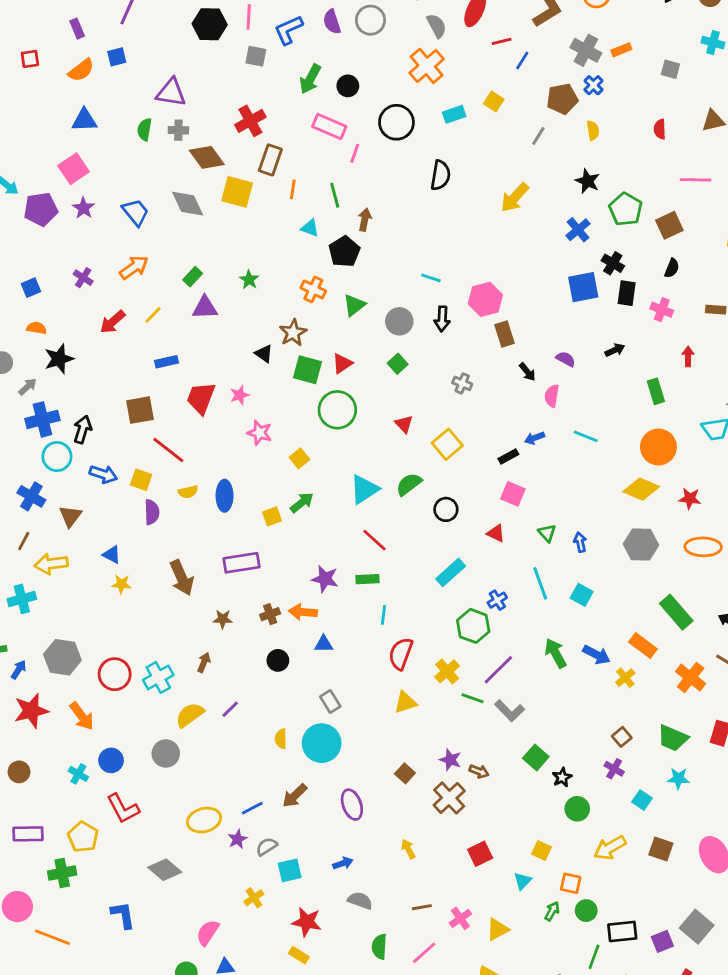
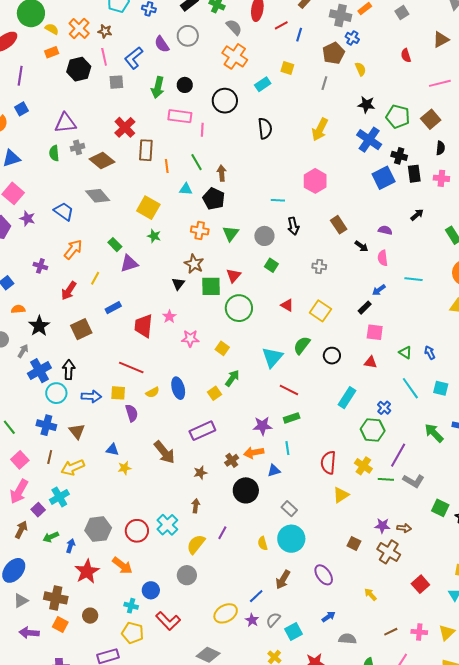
gray square: (670, 69) -> (402, 13), turned -32
yellow square: (237, 192) -> (148, 208), moved, turned 30
blue cross: (578, 230) -> (369, 140), size x1.4
green rectangle: (193, 277) -> (115, 245), turned -72
pink hexagon: (485, 299) -> (315, 181), moved
black triangle: (264, 354) -> (178, 284), turned 48
brown square: (140, 410) -> (81, 329), moved
cyan line: (384, 615) -> (287, 448), moved
black circle: (278, 660) -> (246, 490), size x1.6
yellow pentagon: (83, 837) -> (133, 633), moved
pink cross: (460, 918) -> (419, 632), turned -35

